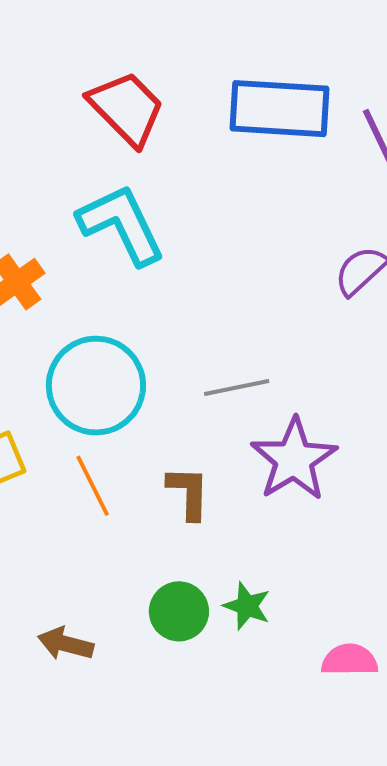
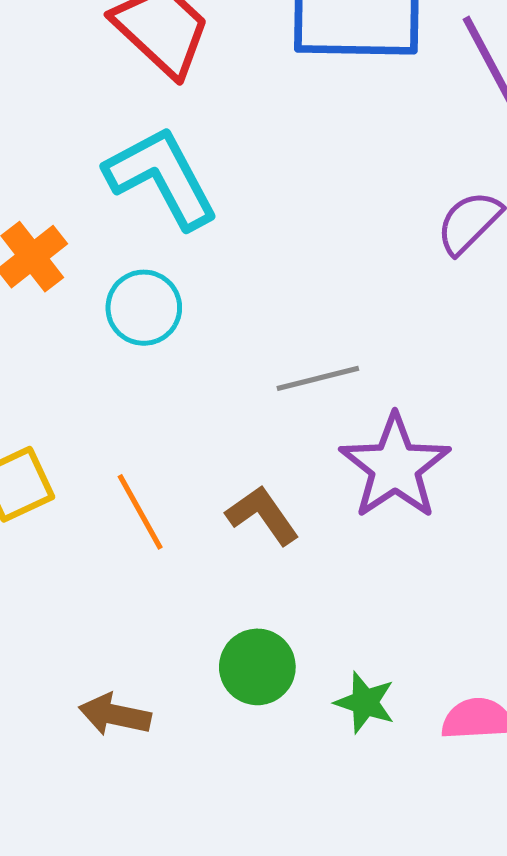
cyan circle: (96, 386) -> (144, 308), moved, size x0.6
brown L-shape: (188, 493) -> (263, 515), turned -34
green star: (247, 606) -> (365, 702), moved

